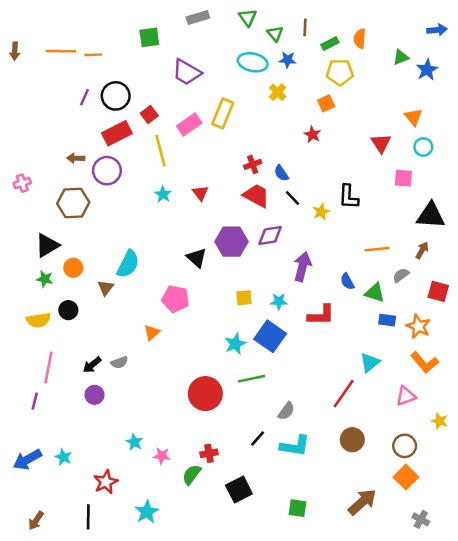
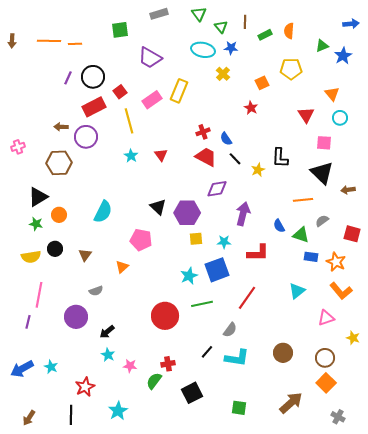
yellow pentagon: (340, 72) -> (291, 69), moved
black triangle: (431, 215) -> (322, 173), moved, turned 40
purple hexagon: (231, 242) -> (187, 213), moved
brown arrow: (422, 250) -> (348, 190), moved, turned -128
brown triangle: (106, 288) -> (85, 255), moved
blue square: (270, 336) -> (217, 270), turned 35
black arrow: (92, 365) -> (107, 332), moved
red line: (344, 394) -> (247, 298), moved
purple circle: (94, 395) -> (76, 317), size x1.5

